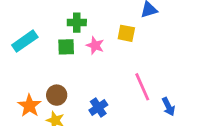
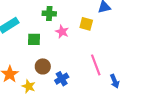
green square: (66, 47) -> (34, 39), moved
brown circle: (57, 95) -> (43, 66), moved

